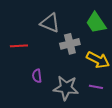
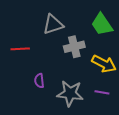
gray triangle: (50, 23) -> (53, 24), turned -40

